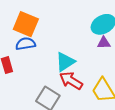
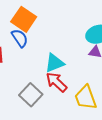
blue semicircle: (26, 44) -> (20, 38), turned 54

